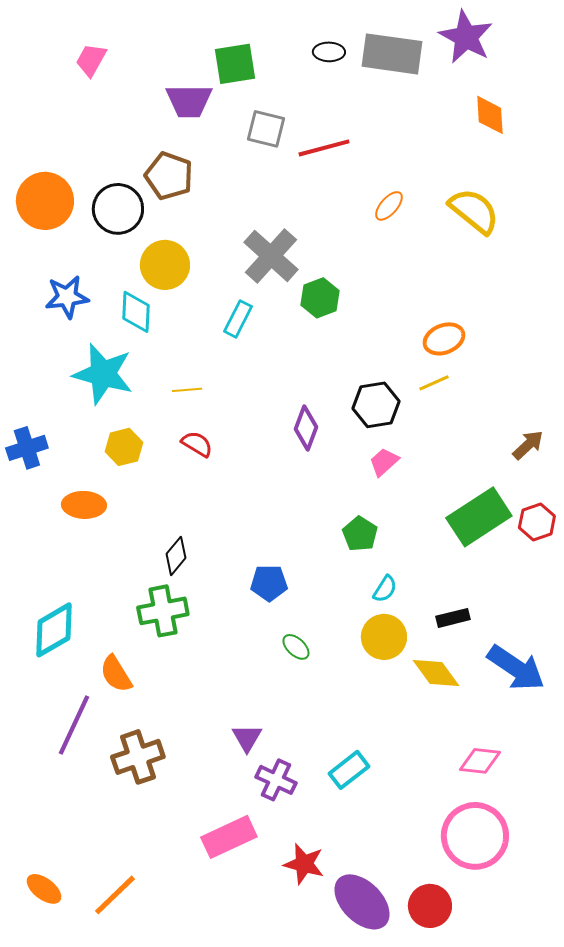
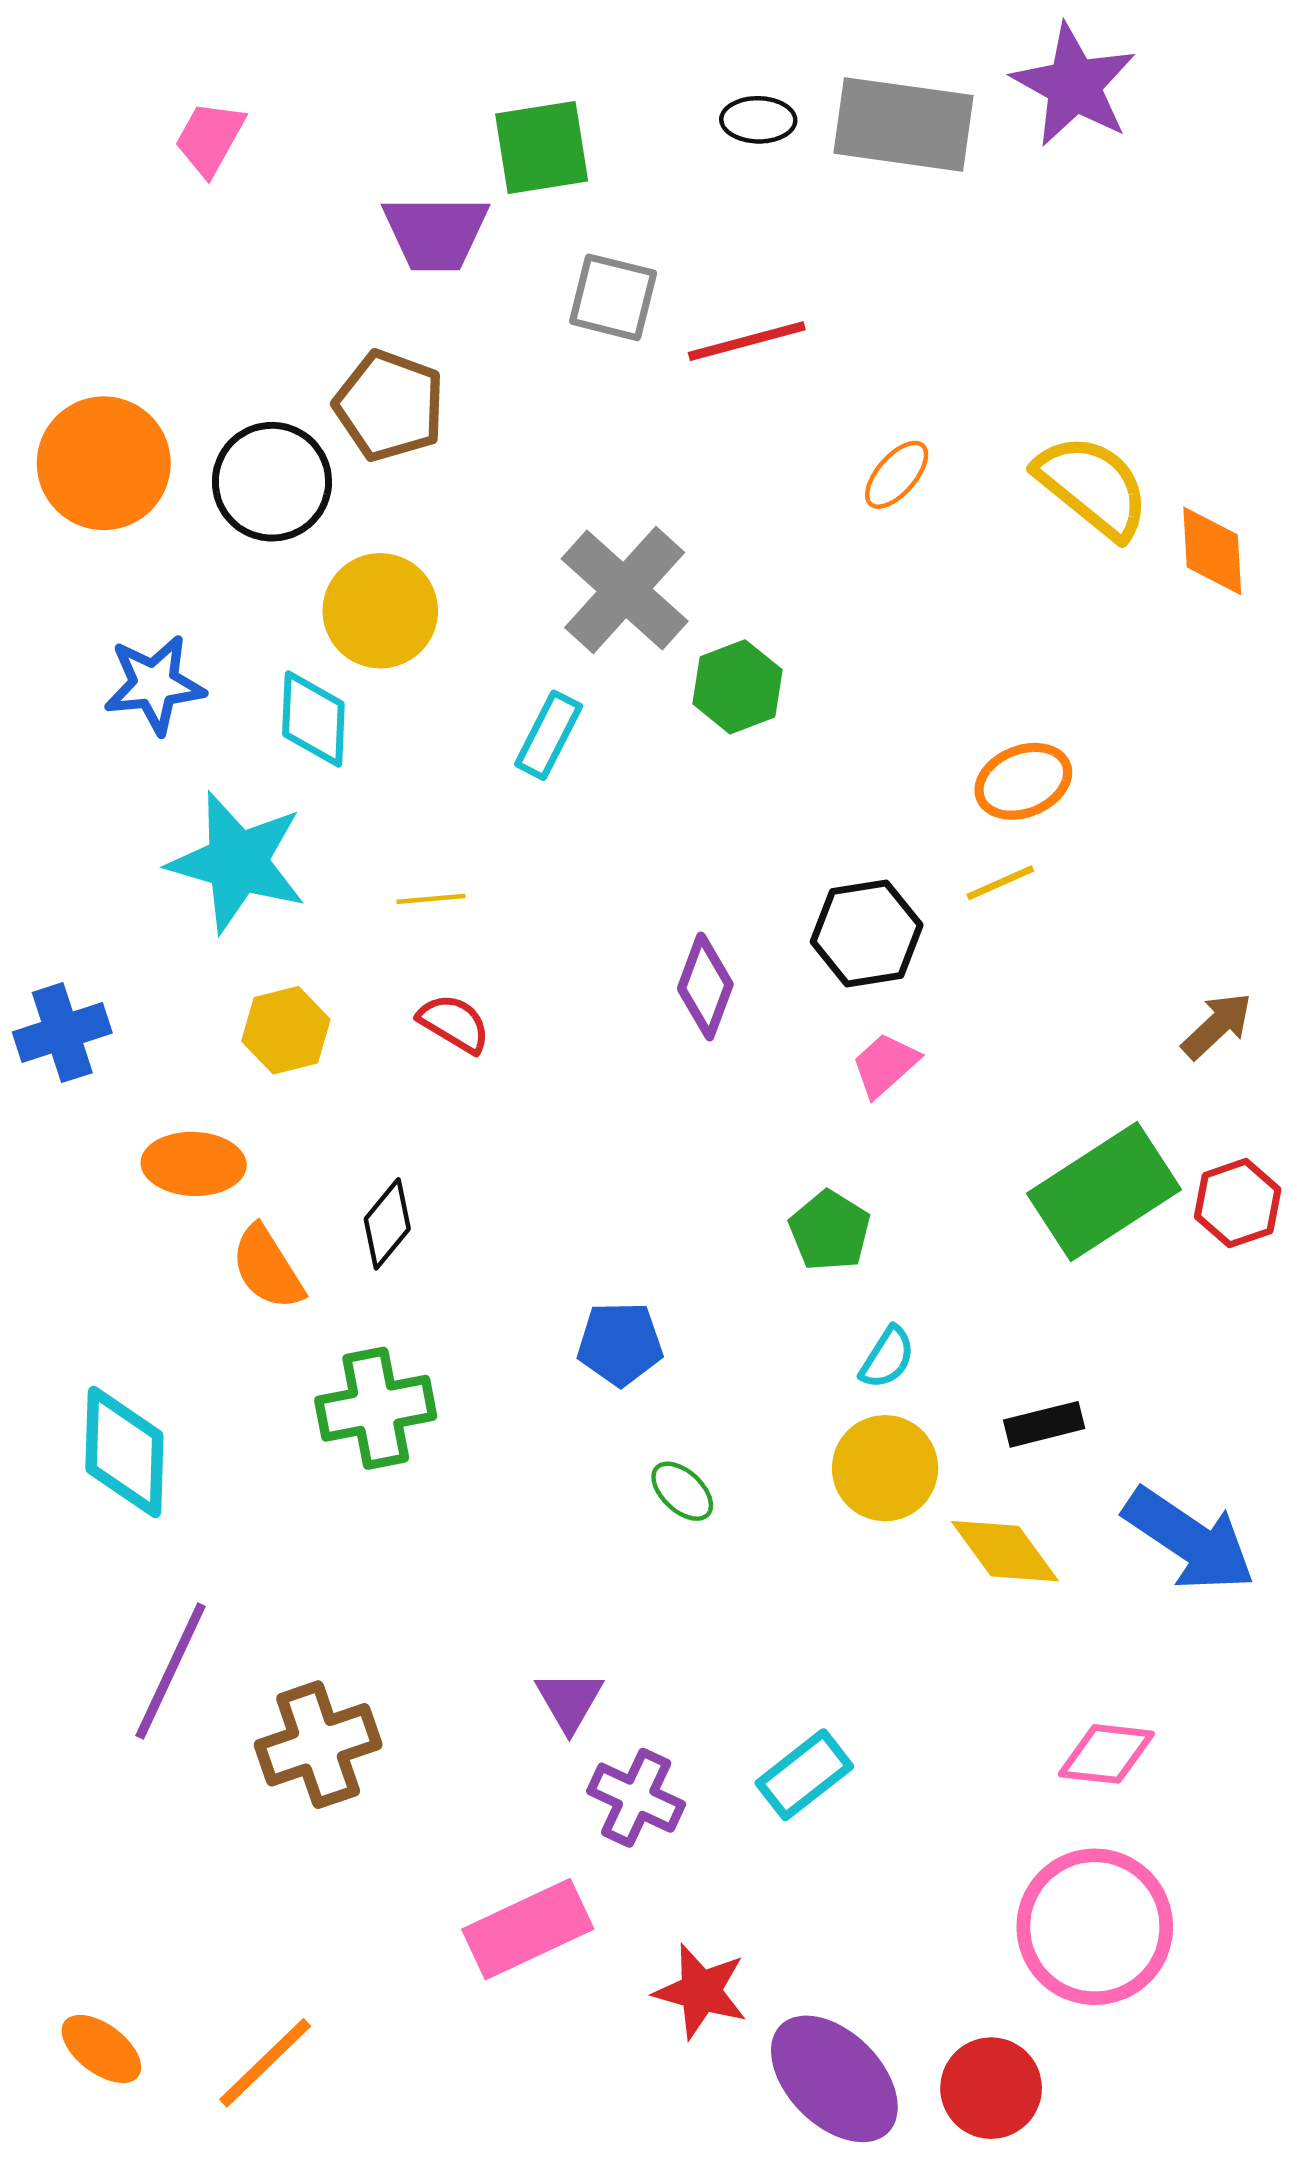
orange diamond: (490, 115) -> (1212, 551), moved
black diamond: (176, 556) -> (387, 1224), moved
cyan diamond: (54, 630) -> (124, 1452), turned -58
orange semicircle: (116, 674) -> (267, 1268), moved

